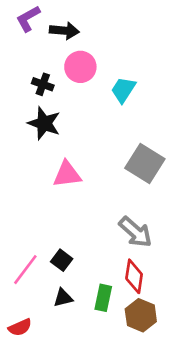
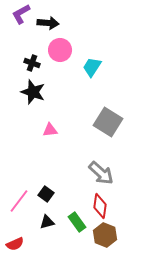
pink triangle: (67, 174) -> (50, 130), size x0.7
green rectangle: (103, 298) -> (77, 222), turned -48

